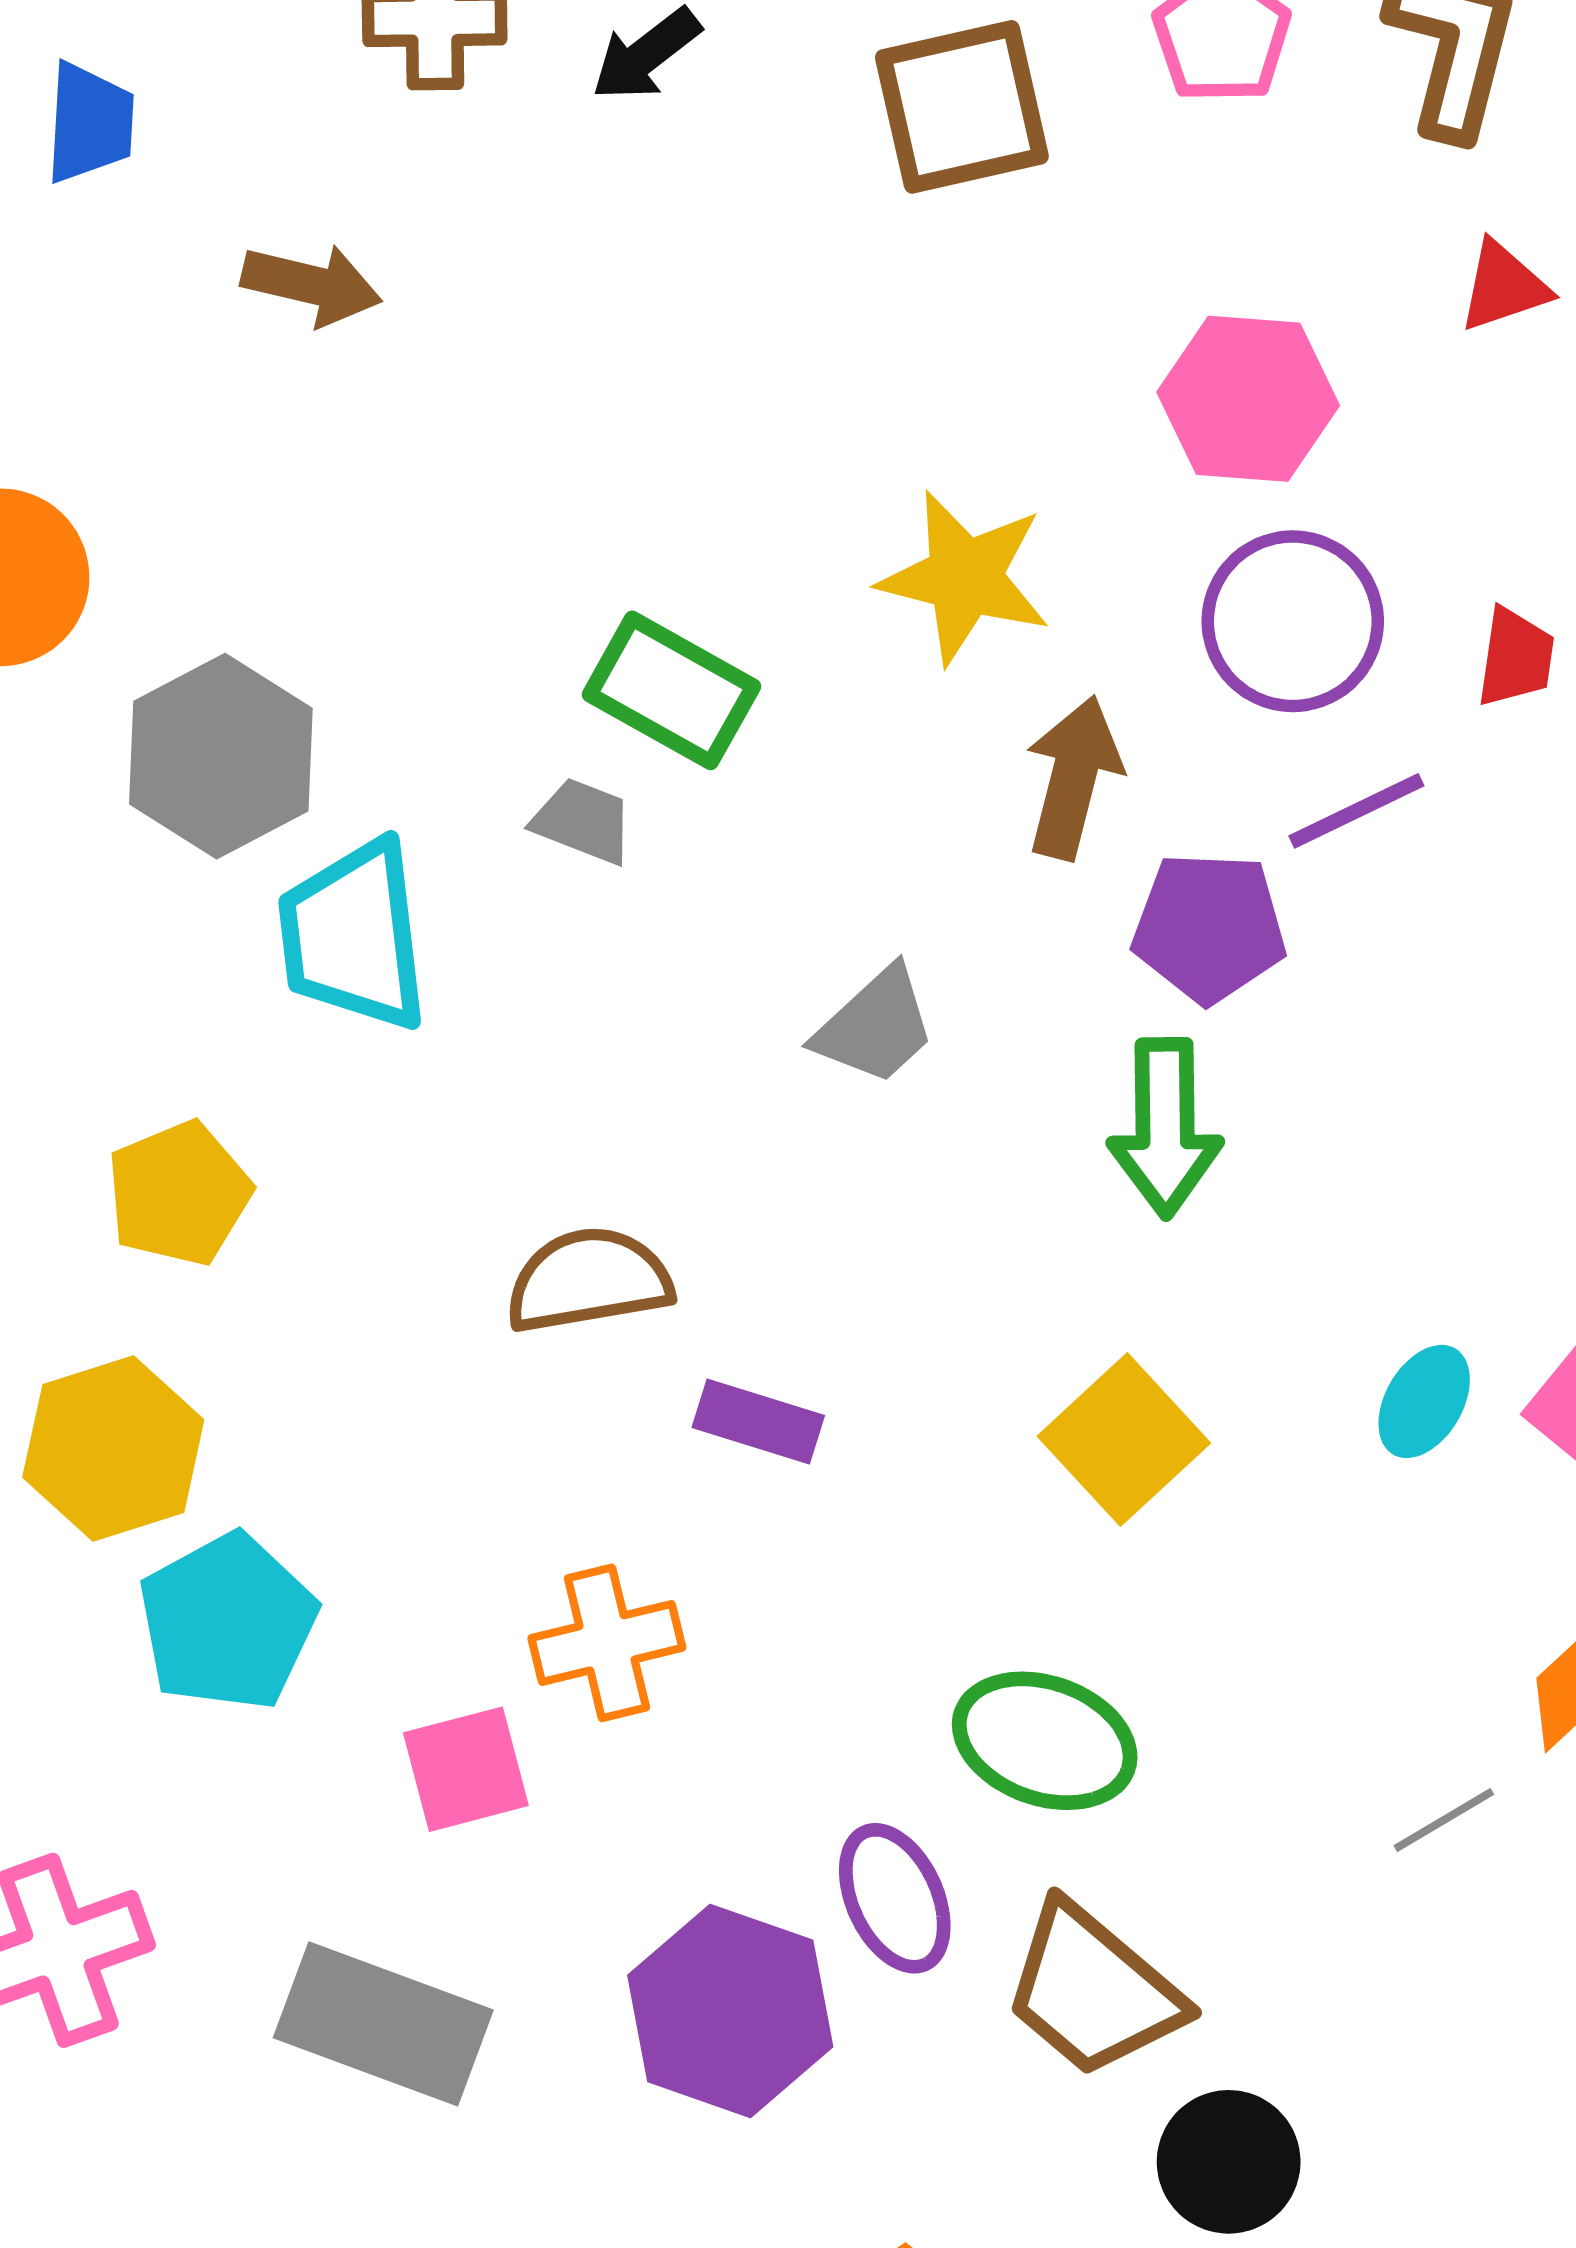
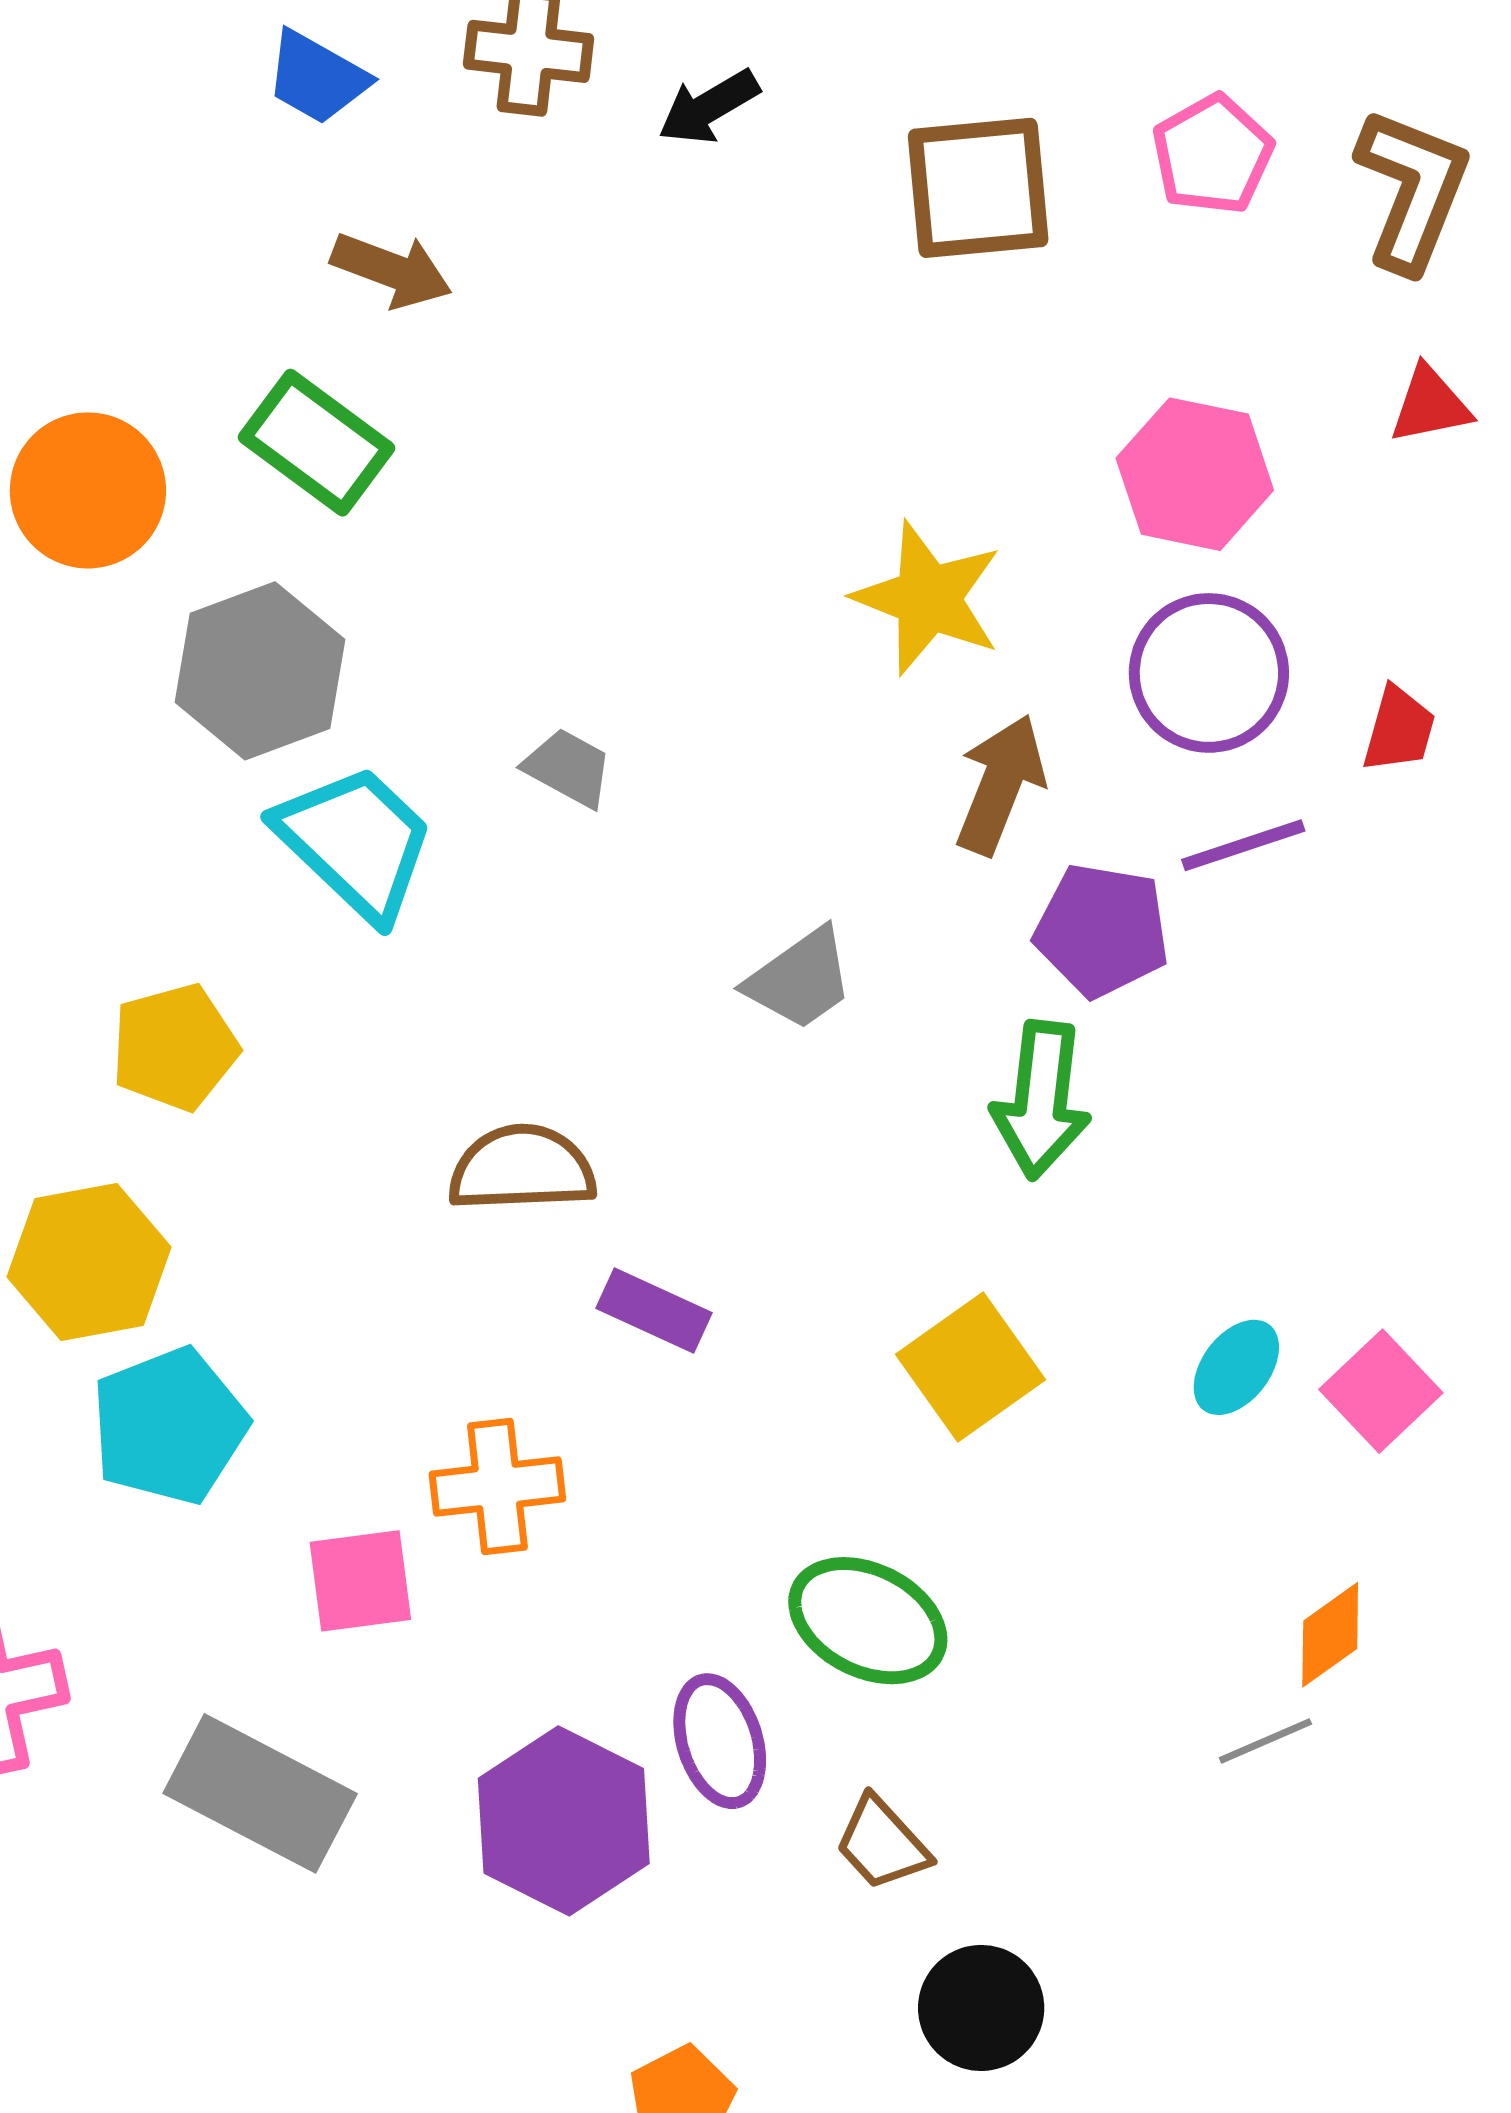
blue trapezoid: (90, 123) -> (317, 77), moved, turned 109
green rectangle: (671, 690) -> (317, 443), moved
cyan trapezoid: (354, 936) -> (356, 842), turned 133
gray line: (1444, 1820) -> (1265, 1741), moved
brown trapezoid: (1093, 1990) -> (882, 1843), size x0.6

